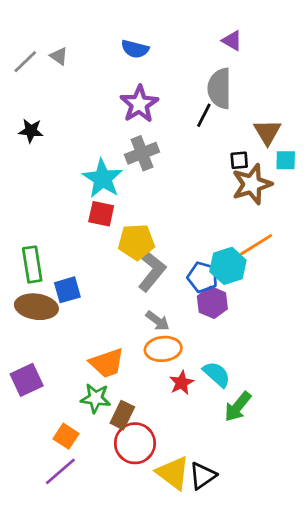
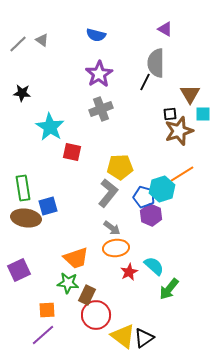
cyan star: (103, 179) -> (50, 127), moved
yellow pentagon: (136, 242) -> (120, 167), moved
orange square: (66, 436) -> (47, 310), turned -36

